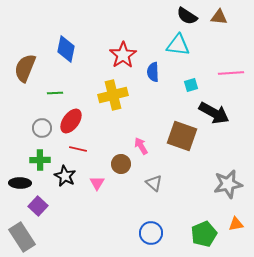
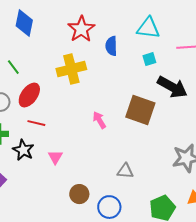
cyan triangle: (178, 45) -> (148, 28), moved
green line: (55, 93) -> (13, 67), turned 56
brown circle: (121, 164) -> (79, 194), moved
gray triangle: (154, 183) -> (125, 171), moved, turned -36

